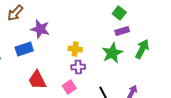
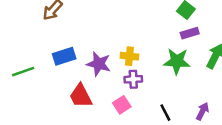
purple star: (40, 29) -> (99, 64), moved
green star: (112, 53) -> (177, 61), turned 30

